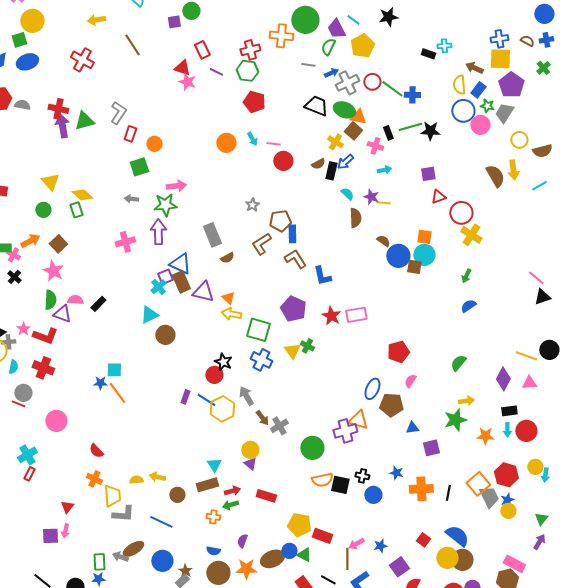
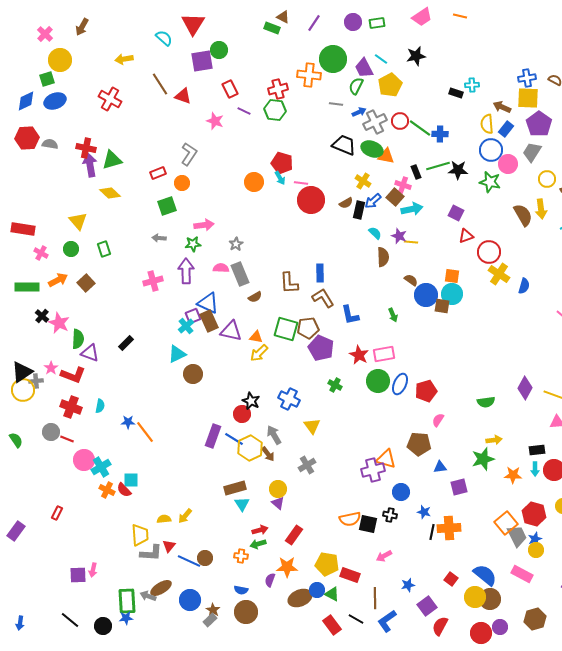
purple square: (174, 22) -> (202, 61), size x1.6
red triangle: (182, 68) -> (183, 96), moved
red pentagon: (254, 102) -> (282, 163), moved
green star: (487, 106) -> (490, 182), moved, size x1.5
gray L-shape: (118, 113) -> (189, 154), moved
brown square: (353, 131) -> (395, 197), moved
red rectangle: (130, 134) -> (158, 173), turned 49
red circle: (283, 161) -> (311, 200), size x1.4
cyan arrow: (384, 170) -> (412, 209), size x1.5
purple square: (428, 174) -> (456, 213), turned 35
yellow diamond: (82, 195) -> (110, 193), moved
green star: (165, 205) -> (193, 244), size x0.7
gray star: (252, 205) -> (236, 244), moved
brown pentagon: (280, 221) -> (308, 328), moved
brown L-shape: (261, 244) -> (289, 283), turned -60
pink cross: (13, 255) -> (41, 253), moved
pink star: (53, 271) -> (59, 323), moved
green arrow: (466, 276) -> (393, 315), moved, turned -48
orange triangle: (228, 298) -> (256, 337), turned -32
pink semicircle: (75, 300) -> (221, 268), moved
blue semicircle: (468, 306) -> (524, 286), moved, turned 140
yellow arrow: (231, 314) -> (259, 353), turned -54
green square: (258, 330) -> (286, 329), moved
yellow triangle: (292, 351) -> (312, 426), moved
green semicircle: (458, 363) -> (486, 402), turned -138
cyan semicircle: (13, 367) -> (100, 406), moved
cyan square: (114, 370) -> (131, 480), moved
purple diamond: (503, 379) -> (525, 388), moved
blue ellipse: (372, 389) -> (400, 384), moved
purple rectangle: (185, 397) -> (213, 436), size x1.6
red line: (18, 404) -> (67, 439), moved
brown arrow: (262, 418) -> (268, 454), moved
green circle: (312, 448) -> (378, 381), moved
cyan cross: (27, 455) -> (101, 467), moved
yellow arrow: (157, 477) -> (185, 516), turned -63
orange cross: (94, 479) -> (107, 490), moved
brown rectangle: (207, 485) -> (235, 488), moved
black line: (448, 493) -> (432, 532), moved
brown circle: (177, 495) -> (205, 558), moved
blue circle: (373, 495) -> (401, 492), moved
red rectangle: (266, 496) -> (294, 535), turned -72
red triangle: (67, 507) -> (169, 546), moved
pink arrow: (356, 544) -> (384, 556), moved
green rectangle: (99, 562) -> (127, 601), size x1.4
pink rectangle: (514, 564) -> (522, 574), moved
orange star: (246, 569) -> (287, 567), moved

